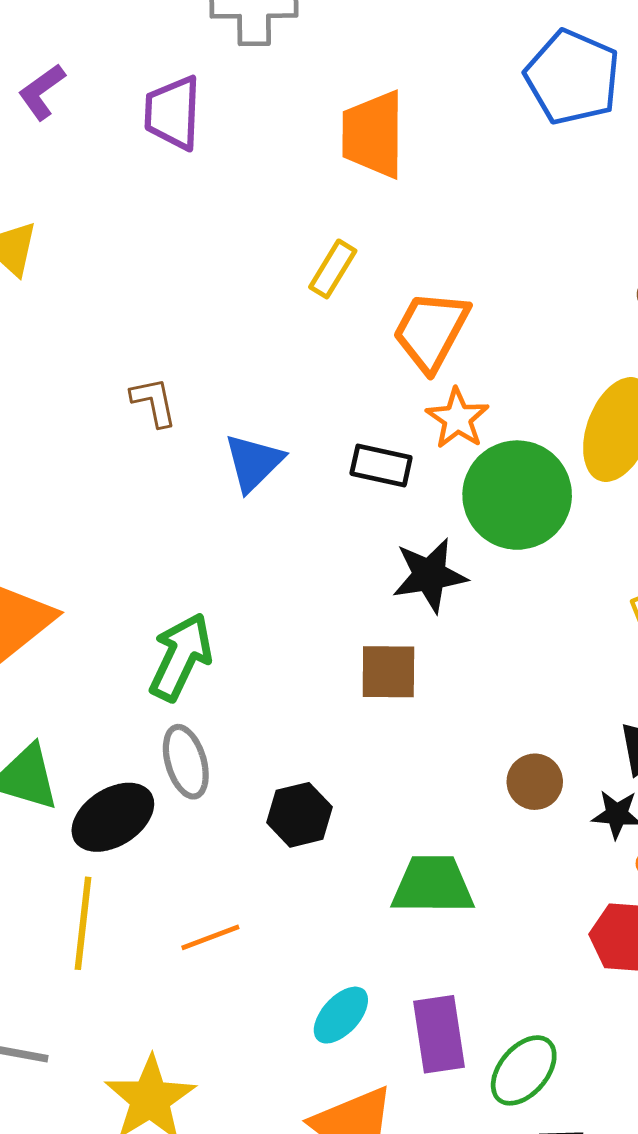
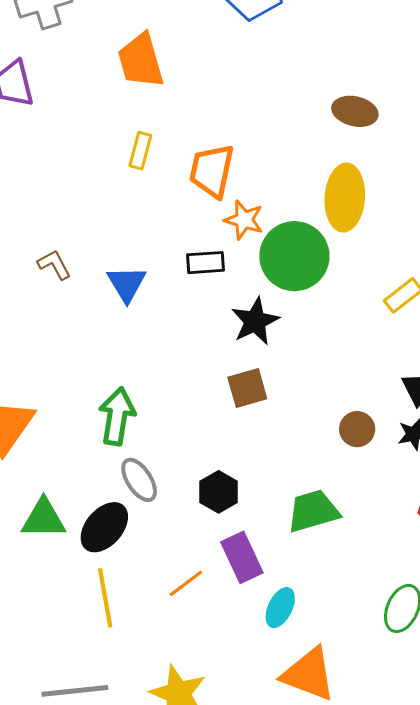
purple rectangle: (439, 1034) -> (242, 557), moved

